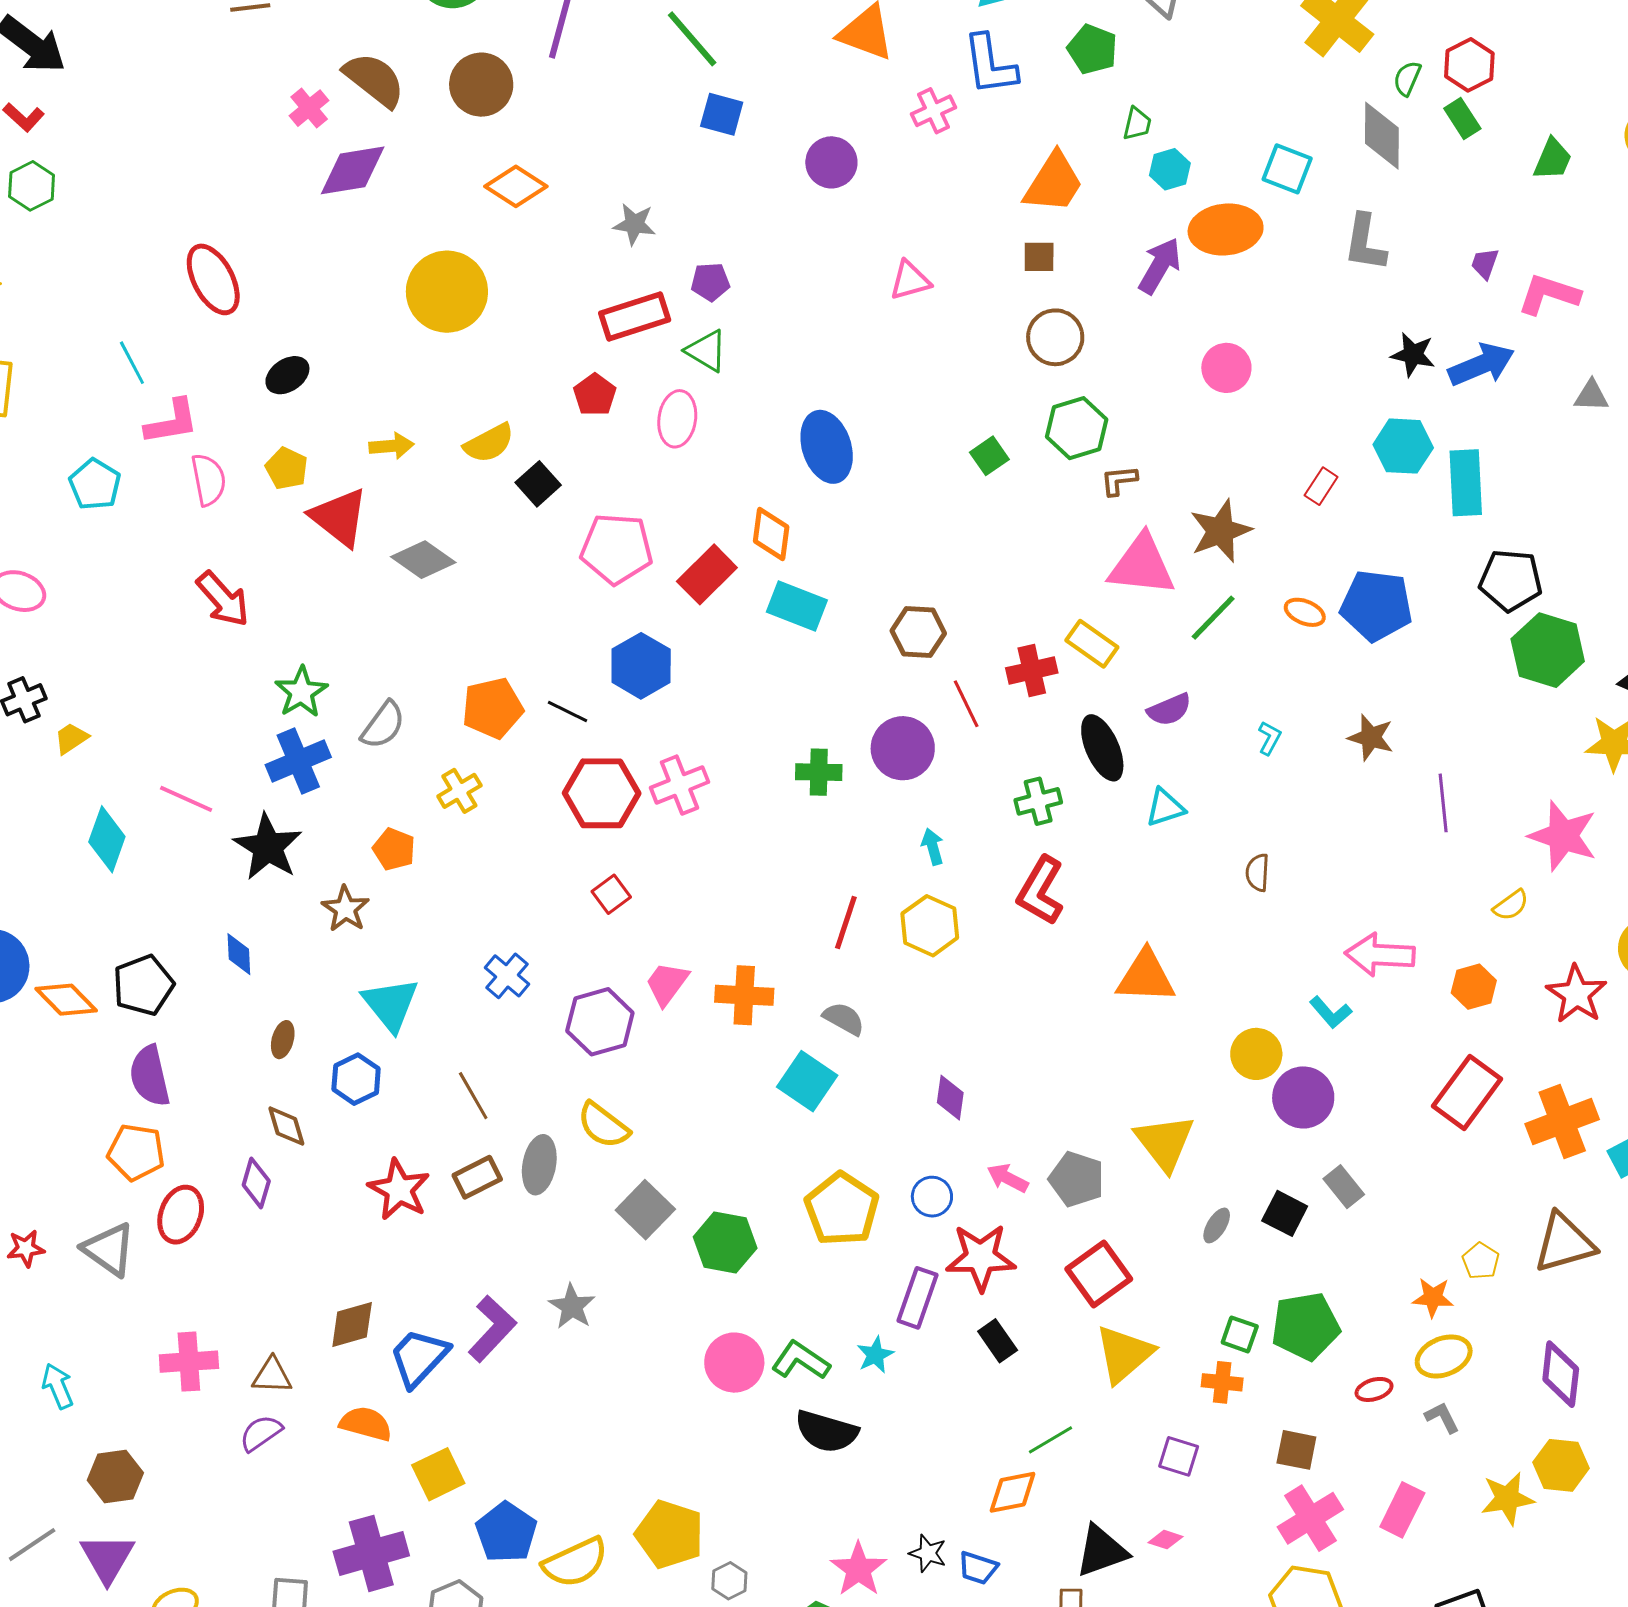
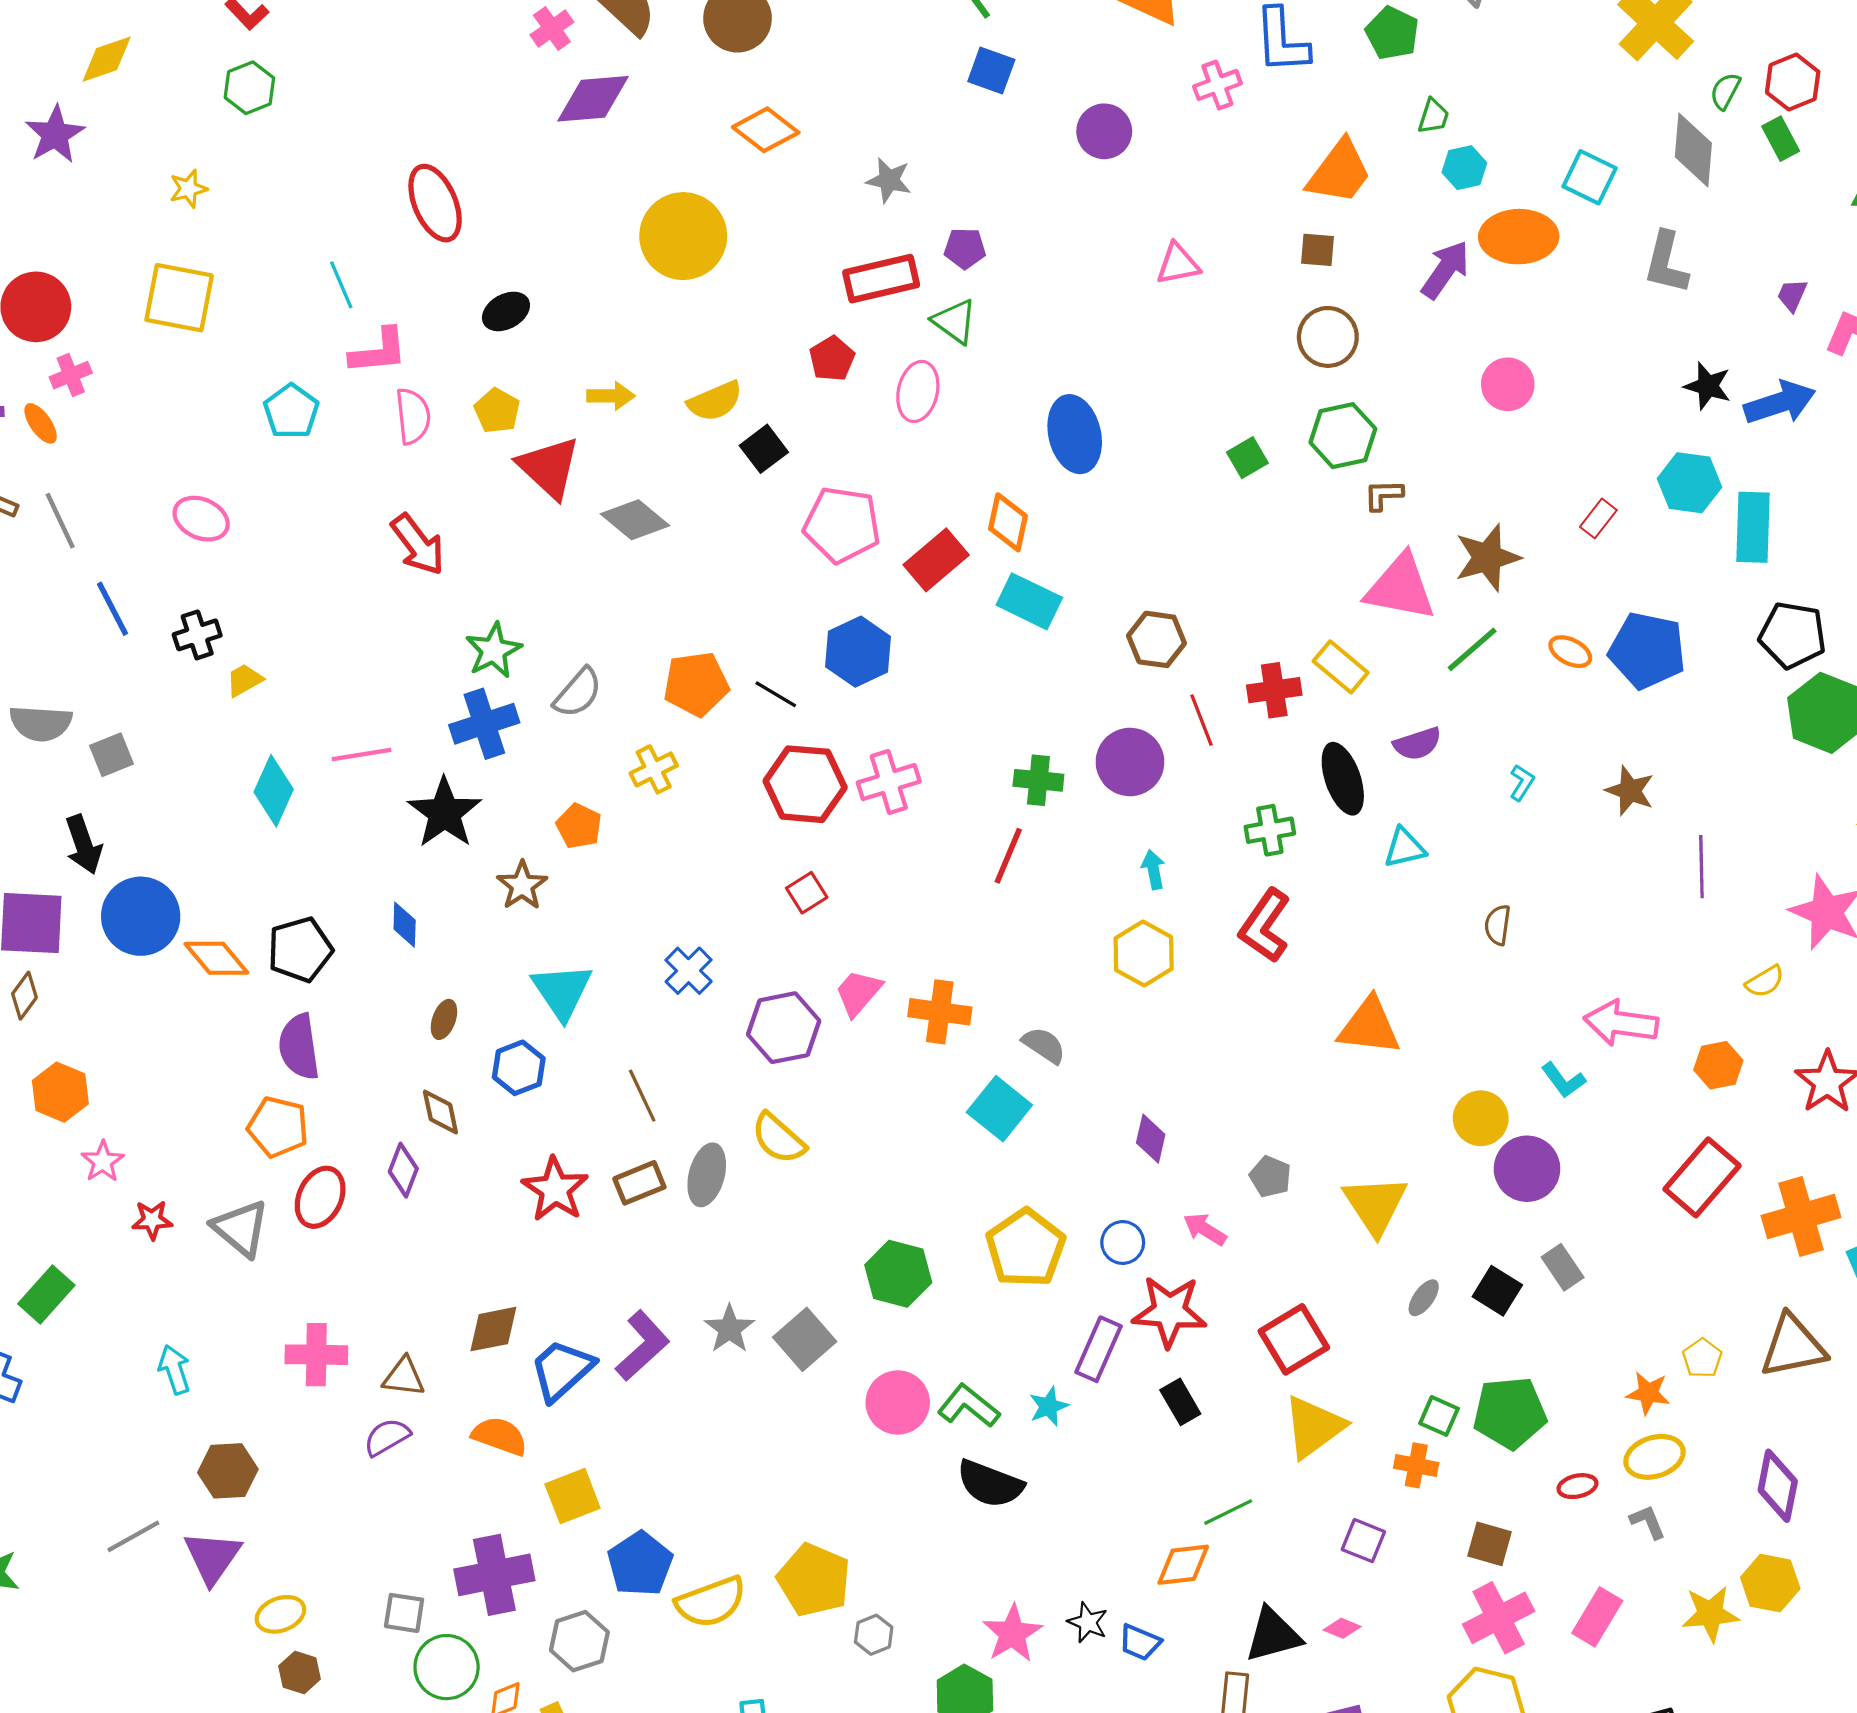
pink line: (186, 799) -> (362, 755), turned -38
red line: (846, 923) -> (1008, 856), moved
gray pentagon: (1077, 1179) -> (1270, 1177), moved, size x0.7
gray square: (645, 1210) -> (805, 1339), moved

